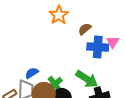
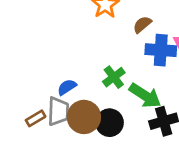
green cross: (55, 84) -> (114, 77), moved

